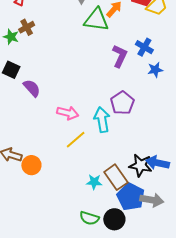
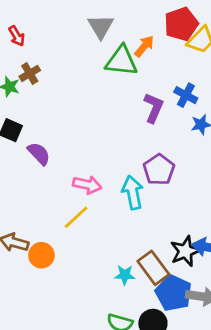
yellow line: (76, 140) -> (76, 217), moved
black star: (141, 165) -> (185, 251), turned -30

